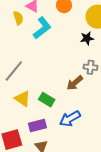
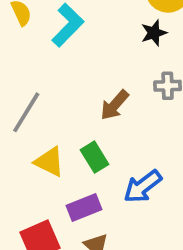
brown arrow: (75, 83) -> (115, 105), moved
green rectangle: (47, 100) -> (95, 157), turned 35

